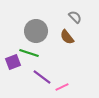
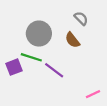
purple line: (42, 77) -> (54, 70), moved
pink line: (62, 87) -> (93, 94), moved

